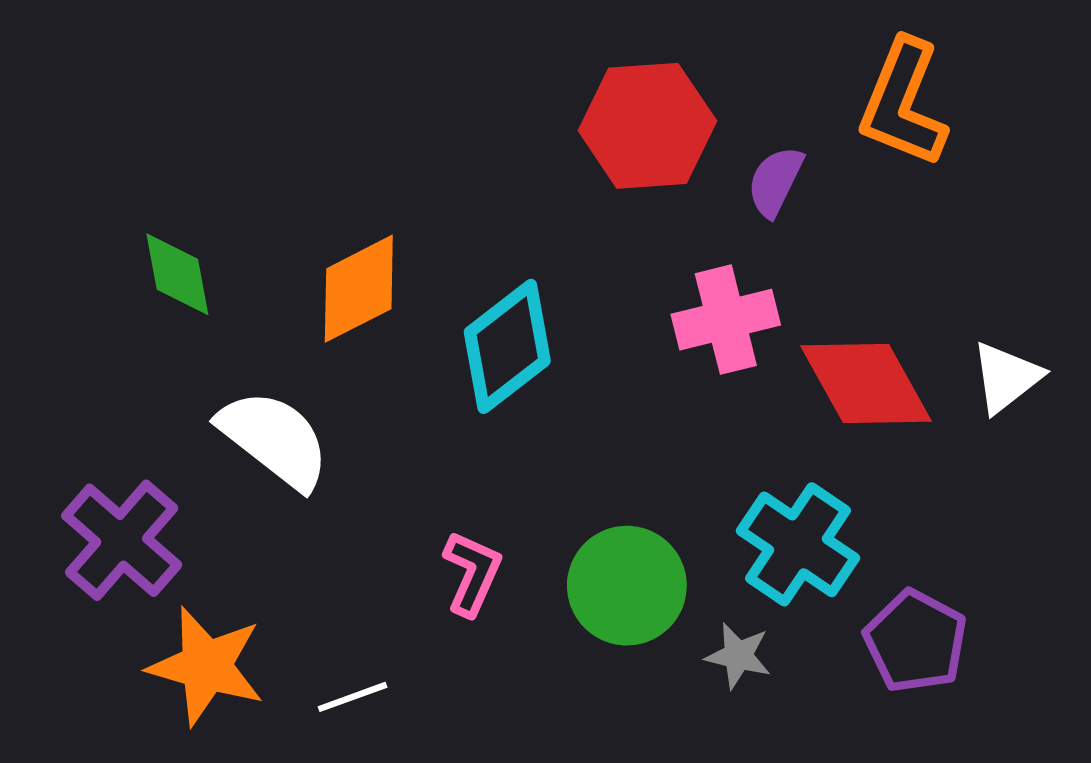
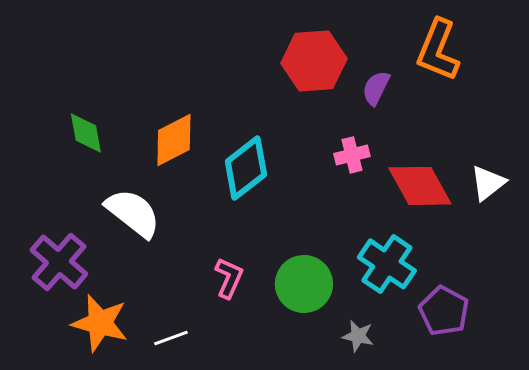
pink cross: (726, 320) -> (352, 155), size x0.7
gray star: (738, 656) -> (358, 336), moved

